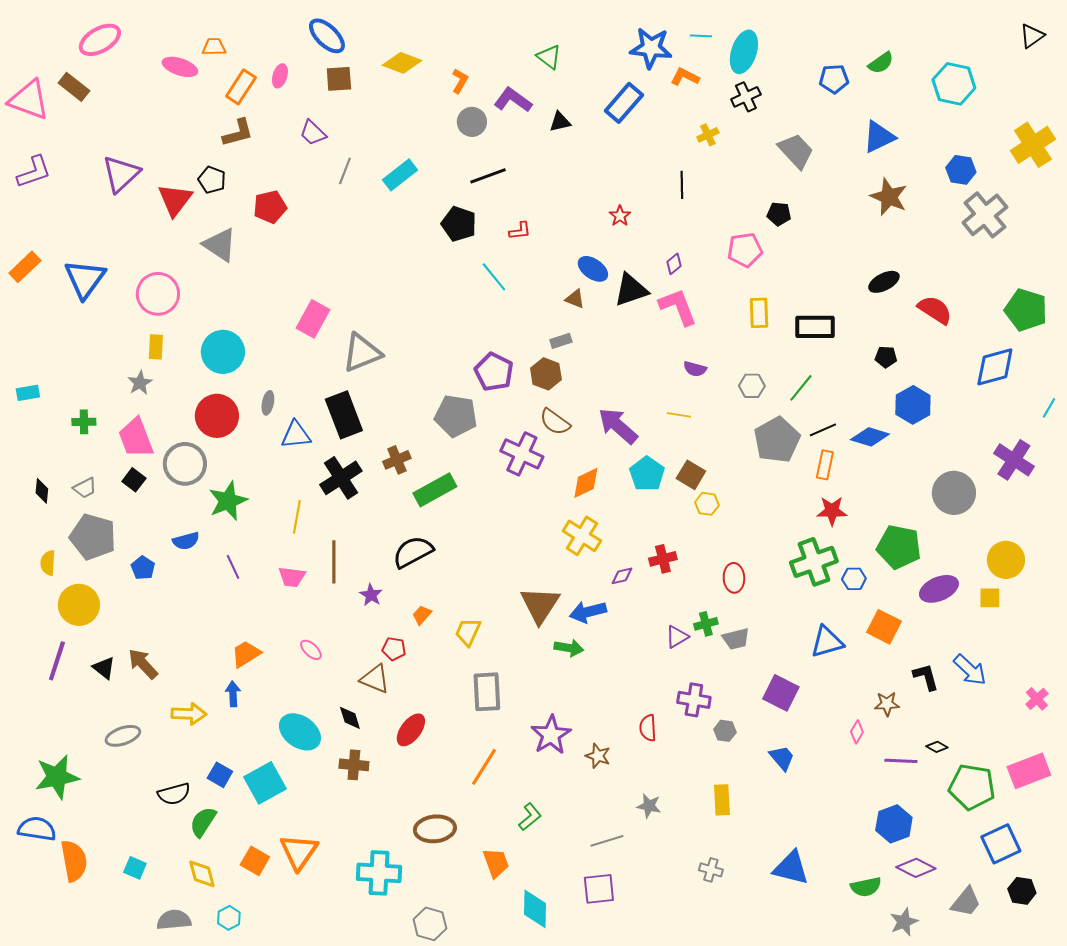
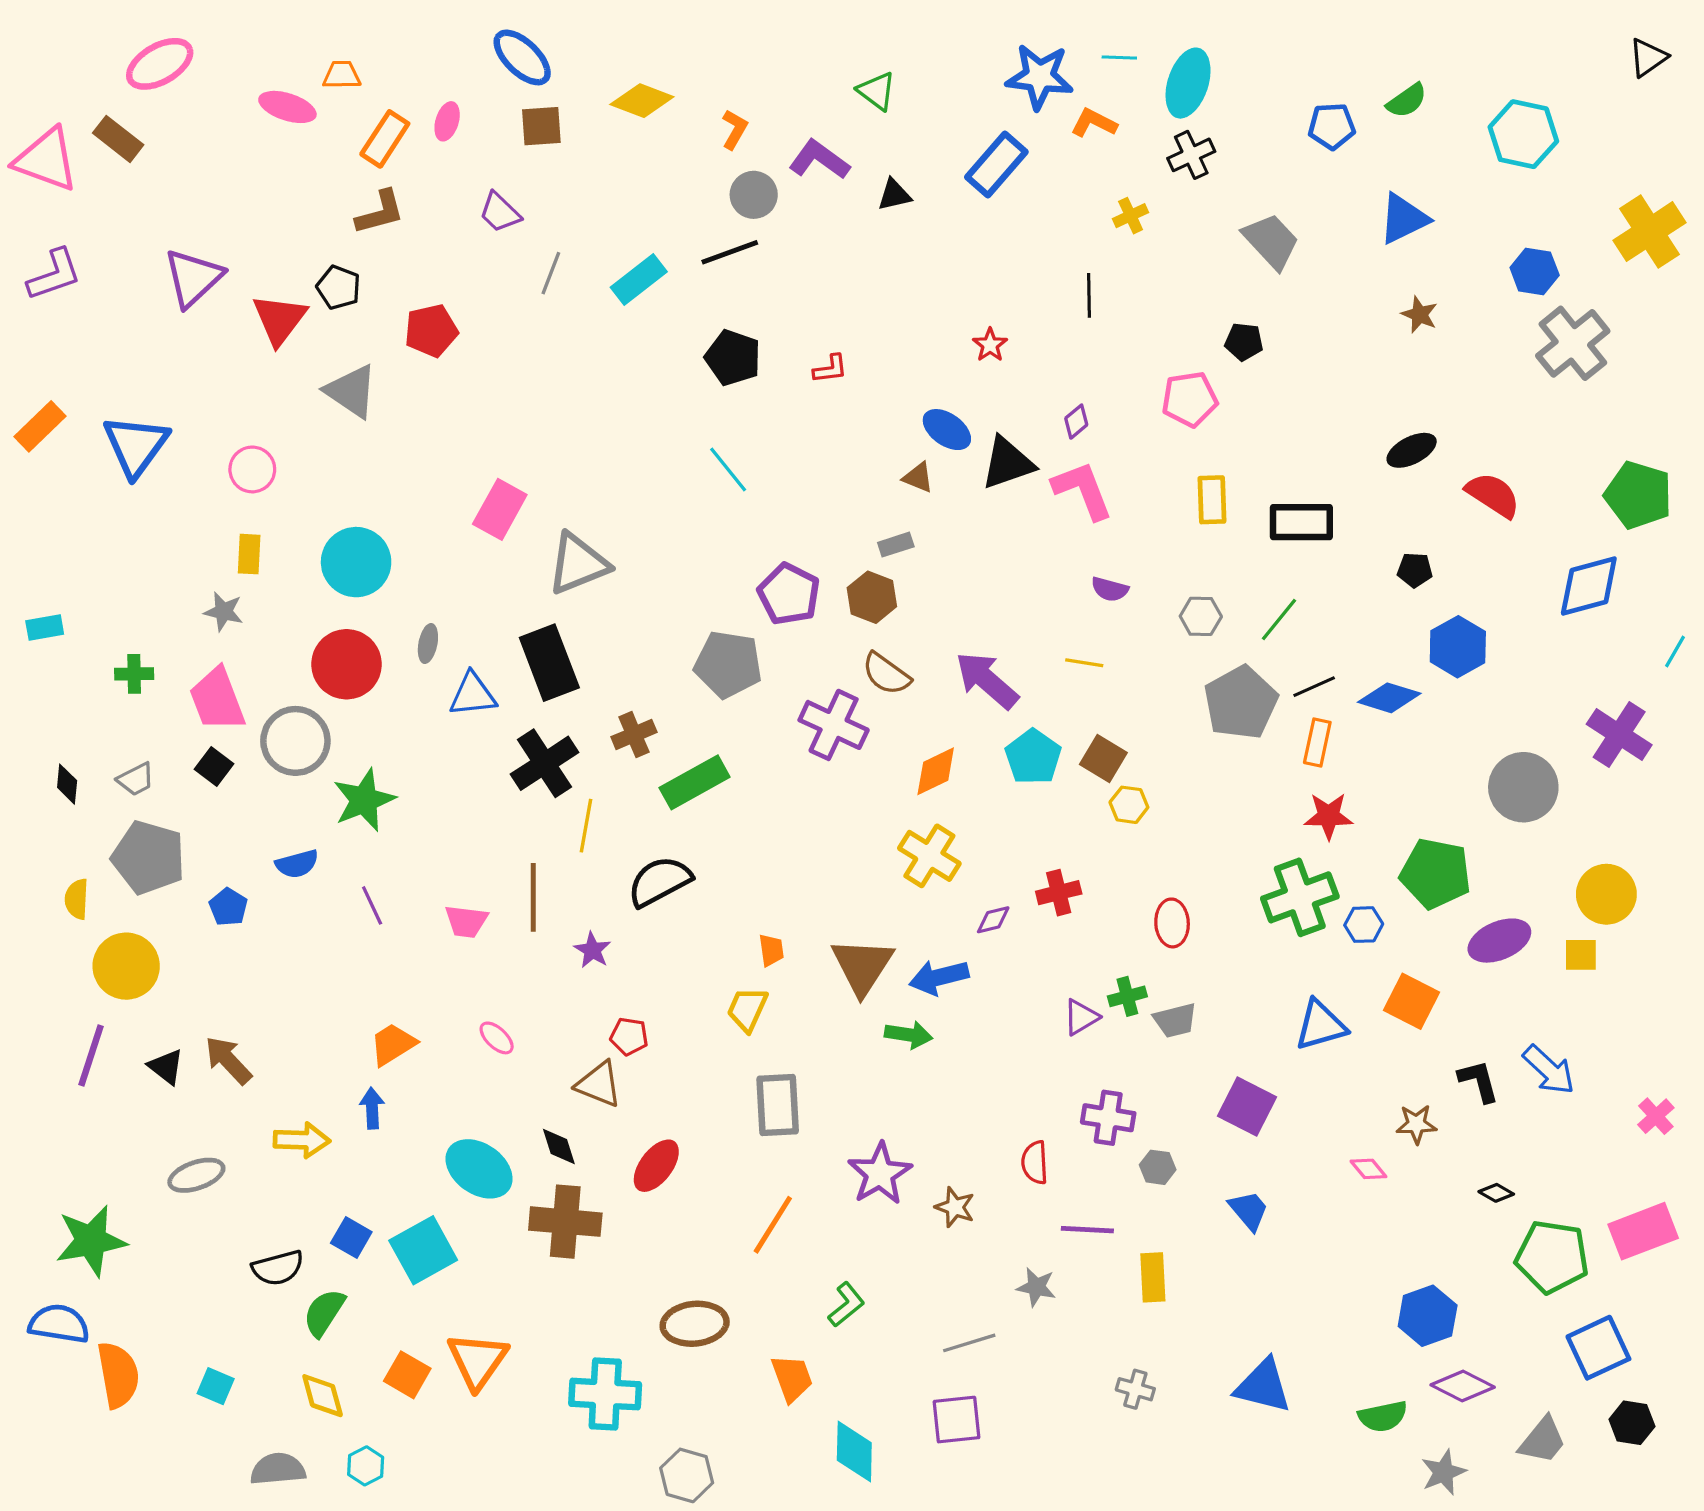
black line: (488, 176) -> (730, 252), moved
brown star: (889, 197) -> (1420, 315), size x0.6
cyan line: (494, 277) -> (728, 469), moved
pink circle: (158, 294) -> (252, 469), size x0.7
gray star: (140, 383) -> (224, 612), turned -30
yellow line: (297, 517) -> (586, 826), moved
orange trapezoid: (422, 615) -> (771, 950), moved, turned 130
pink diamond: (857, 732) -> (1368, 1169), turned -70
purple line: (901, 761) -> (1087, 1230), moved
brown cross: (354, 765) -> (565, 1222), size x1.5

